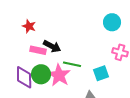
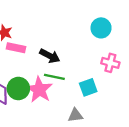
black arrow: (52, 46) -> (50, 56), moved
pink rectangle: (38, 50) -> (16, 48), moved

